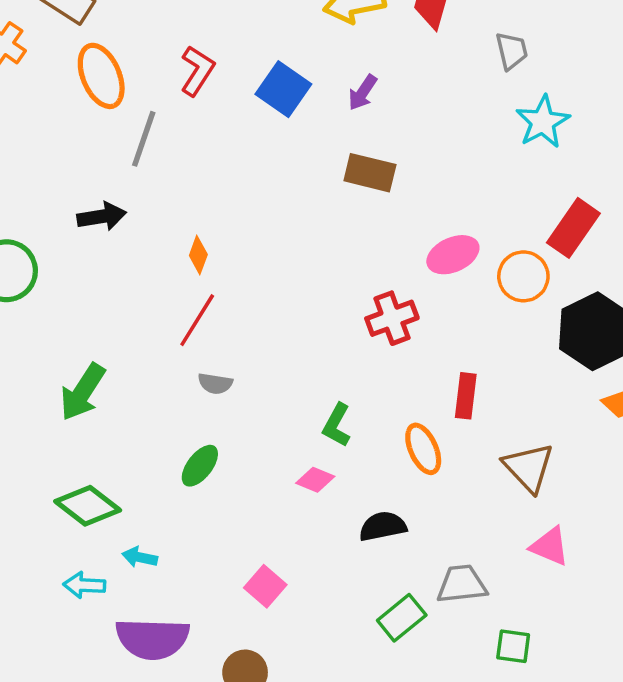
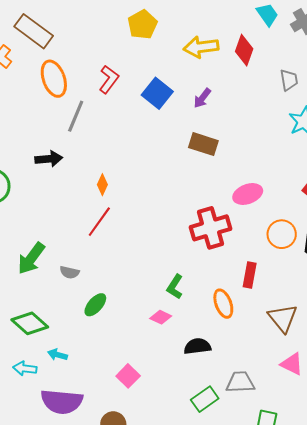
orange circle: (523, 276) -> (282, 234), moved
red cross: (392, 318) -> (210, 228), size x1.4
gray semicircle: (215, 383) -> (70, 272), moved

